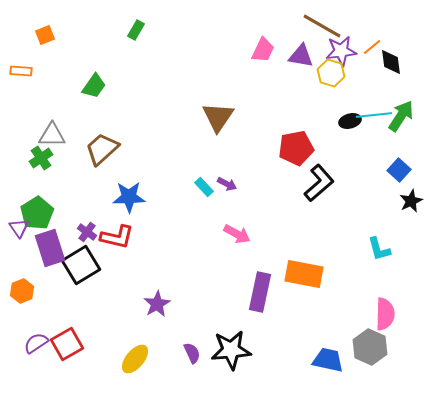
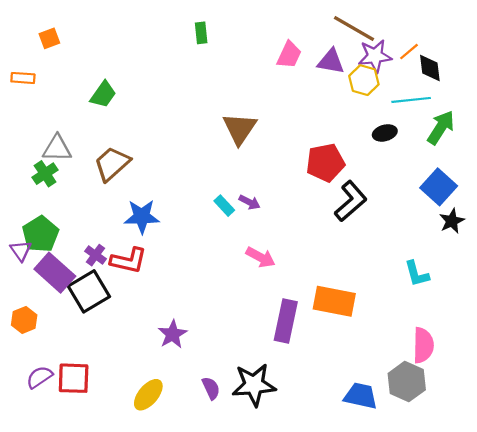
green rectangle: (136, 30) -> (201, 33), moved, turned -36
cyan line: (374, 115) -> (411, 100), moved
blue square: (399, 170) -> (439, 187), size x1.4
purple rectangle: (50, 248) -> (55, 273), turned -30
red square: (67, 344) -> (74, 378), turned 32

